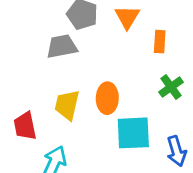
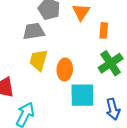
green cross: (171, 87) -> (111, 63), size x1.4
yellow trapezoid: (67, 105) -> (38, 60), moved

